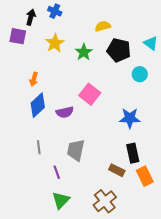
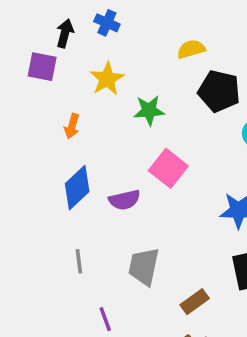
green star: (84, 52) -> (149, 110), moved, turned 30
orange arrow: (34, 79) -> (72, 126), moved
brown rectangle: (117, 170) -> (195, 302), moved, turned -63
purple line: (57, 172) -> (105, 319), moved

